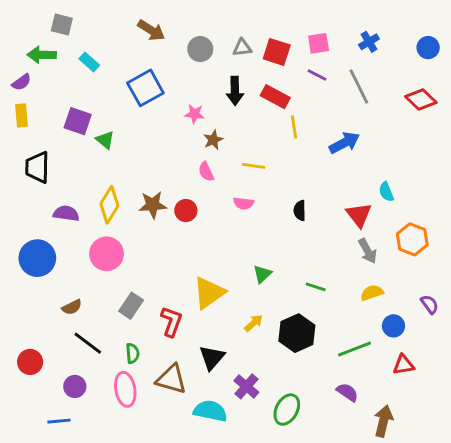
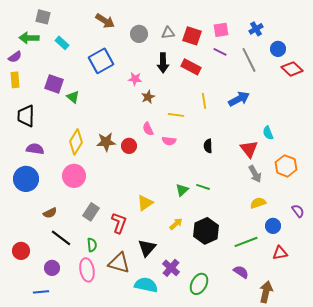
blue circle: (428, 48) -> (278, 49), moved
yellow line: (294, 127) -> (204, 101), moved
pink semicircle: (206, 172) -> (148, 129), moved
purple semicircle: (66, 213) -> (35, 149), moved
green line: (316, 287) -> (203, 187), moved
yellow triangle: (209, 293) -> (145, 203), size x0.7

